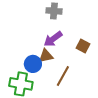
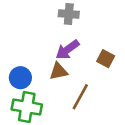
blue circle: (33, 64) -> (20, 78), moved

